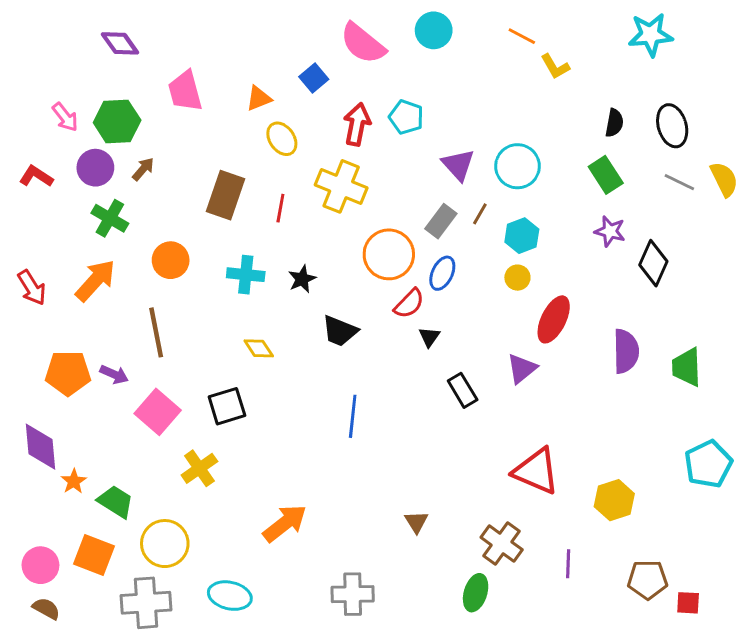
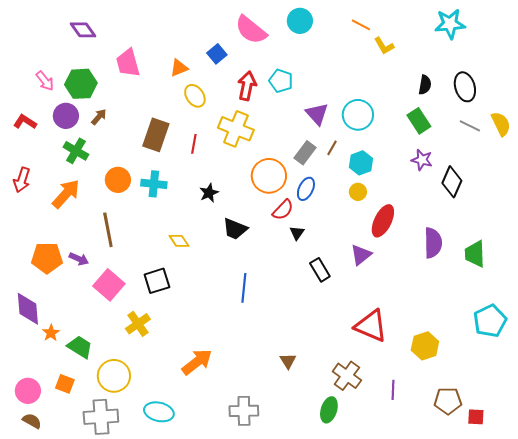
cyan cross: (246, 275) -> (154, 184), moved
red arrow: (32, 288) -> (22, 180), moved, turned 50
orange square: (94, 555) -> (65, 384), size x0.7

